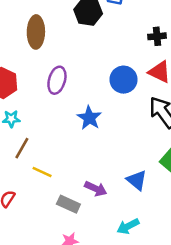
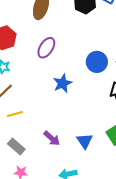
yellow line: (42, 172) -> (15, 114), turned -56
gray rectangle: (68, 204) -> (16, 146), moved

